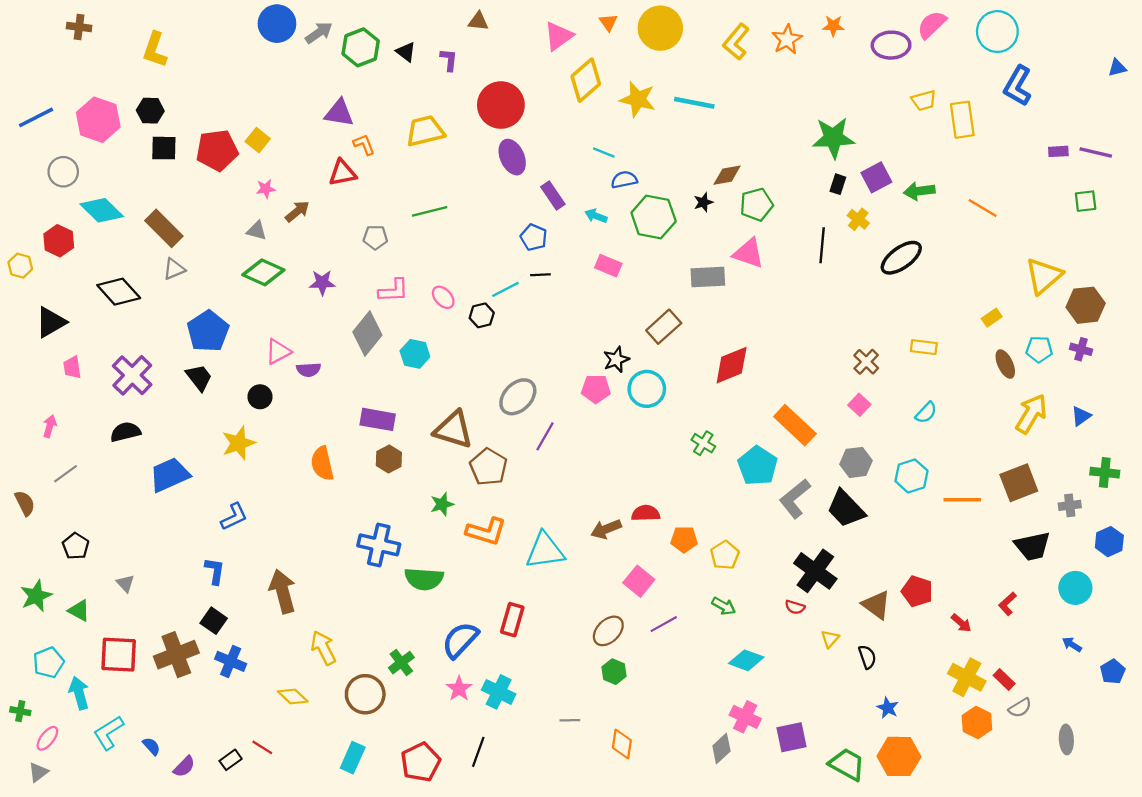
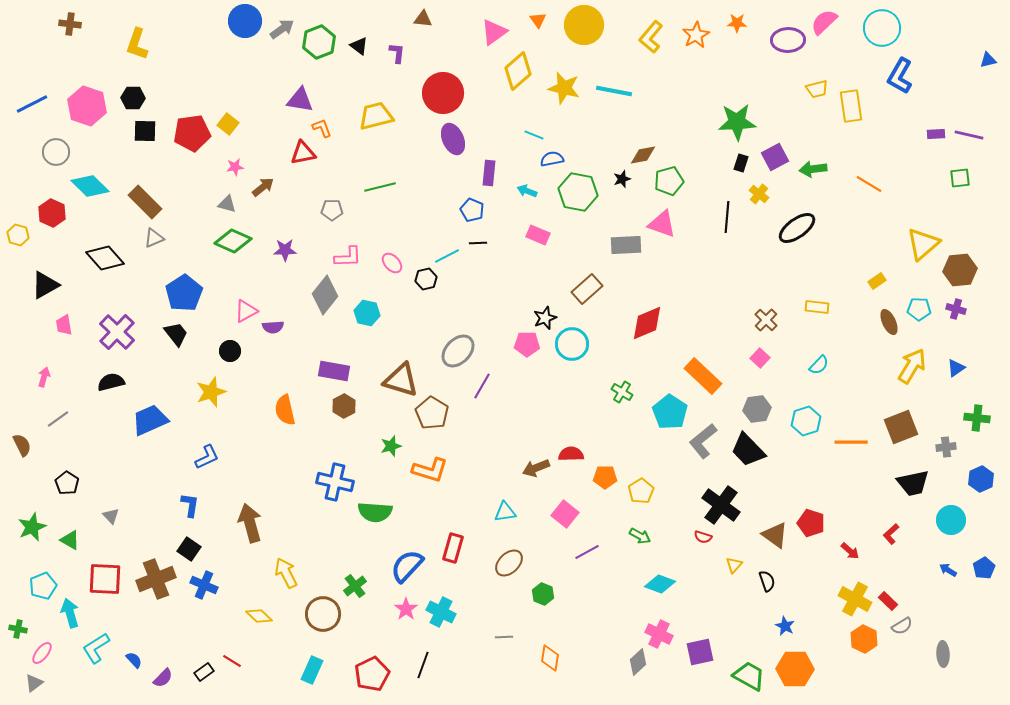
purple rectangle: (553, 196) -> (489, 173), turned 40
cyan triangle: (545, 551) -> (505, 512), moved, size x0.6
brown ellipse: (608, 631) -> (509, 563), moved
blue pentagon: (1113, 672) -> (984, 568), moved

